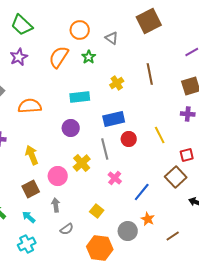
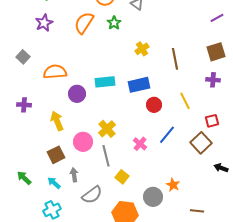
brown line: (150, 74) -> (175, 59), moved
cyan rectangle: (80, 97) -> (105, 82), moved
purple circle: (71, 128) -> (77, 94), moved
gray line: (105, 149) -> (106, 156), moved
blue line: (142, 192) -> (167, 135), moved
gray arrow: (56, 205) -> (74, 175), moved
gray semicircle: (67, 229) -> (92, 195), size x1.5
brown line: (173, 236) -> (197, 211), moved, turned 40

